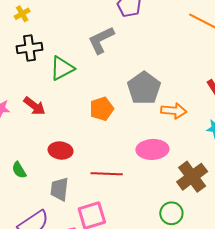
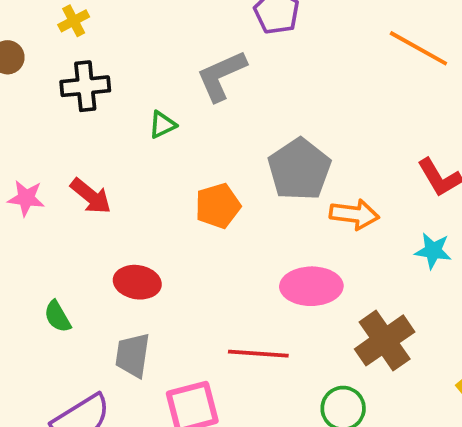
green triangle: (62, 68) -> (162, 125), moved, size x0.6
red line: (107, 174) -> (258, 354), moved

